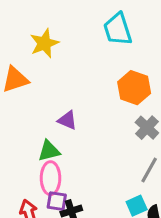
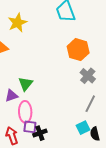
purple triangle: (67, 120) -> (11, 96), moved, turned -40
green triangle: (49, 151) -> (26, 84), moved, turned -35

